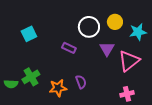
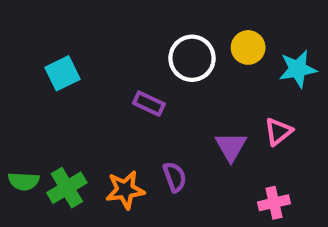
purple triangle: (107, 49) -> (231, 147), moved
pink triangle: (129, 61) -> (278, 132), size x0.6
green cross: (31, 77) -> (67, 188), moved

